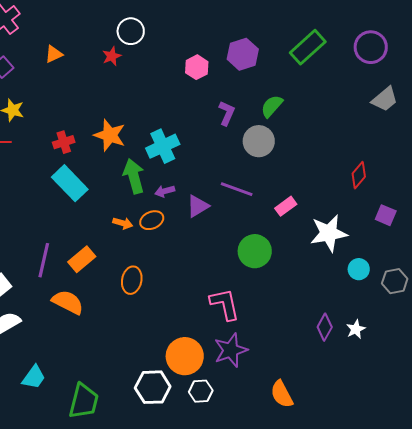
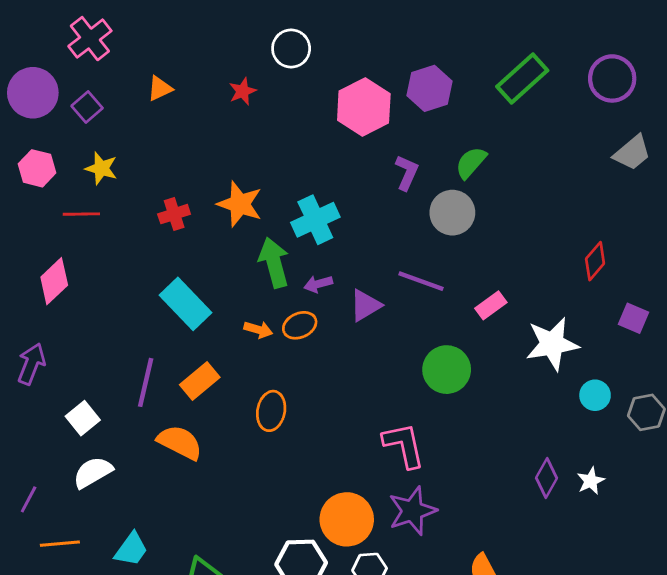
white circle: (131, 31) -> (291, 49), moved
pink hexagon: (197, 67) -> (364, 107), size x1.6
cyan rectangle: (70, 183) -> (186, 304), moved

